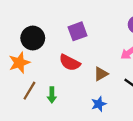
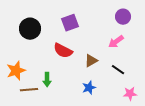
orange star: (19, 63) -> (16, 71), moved
brown line: (29, 91) -> (29, 90), moved, turned 54

